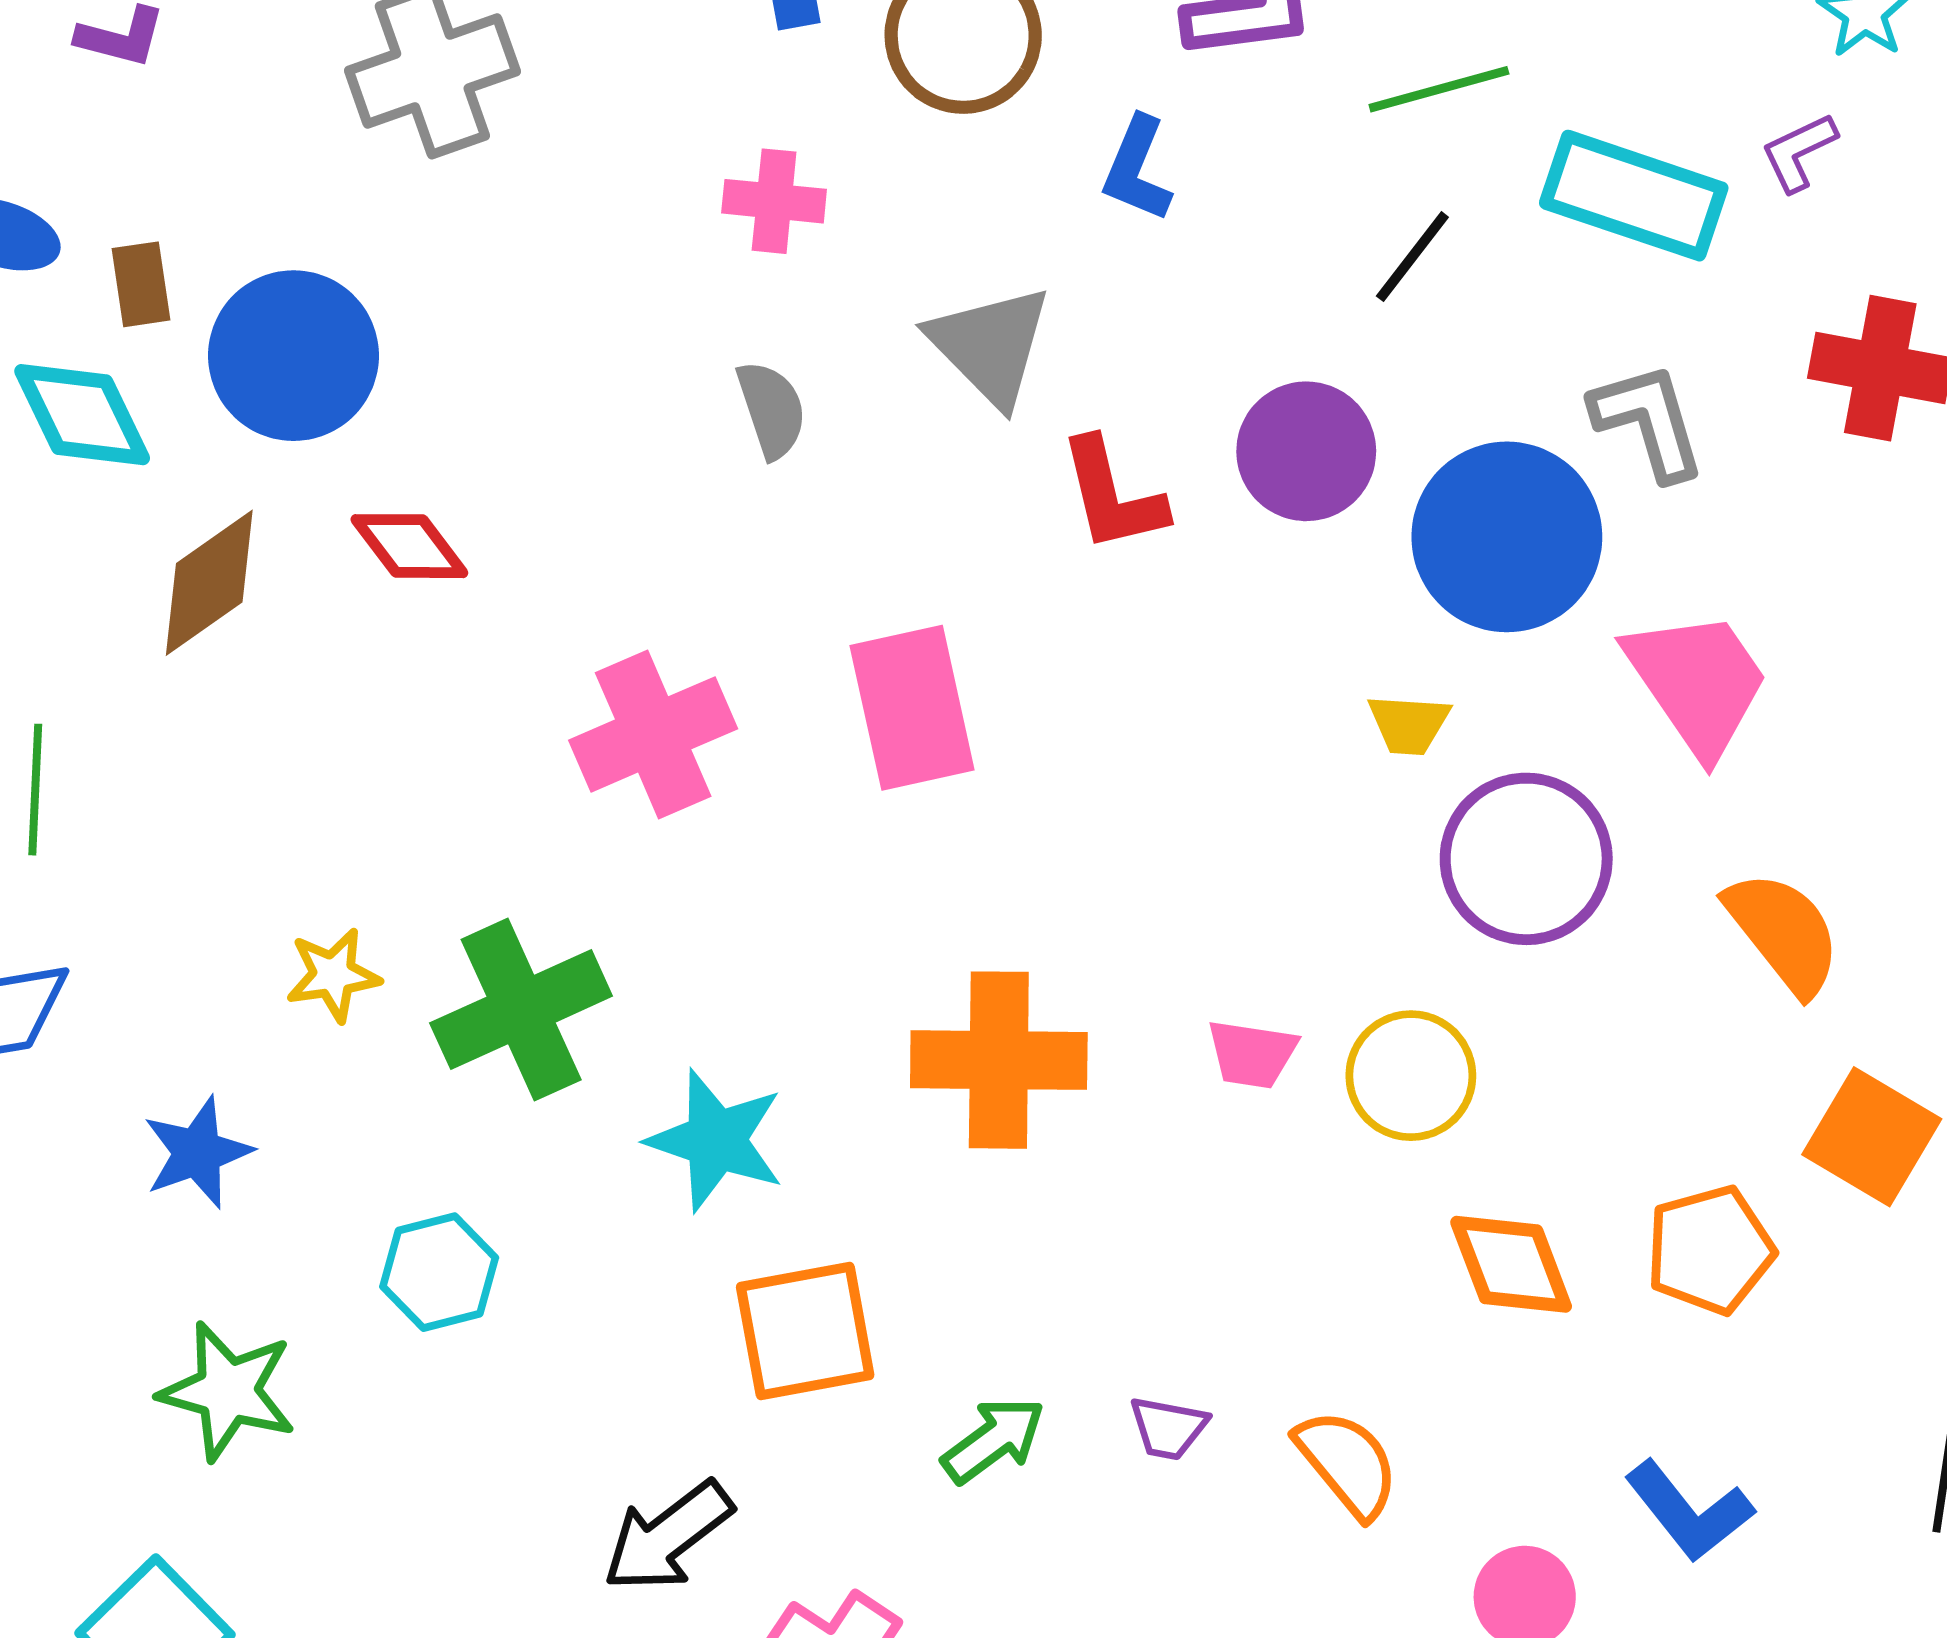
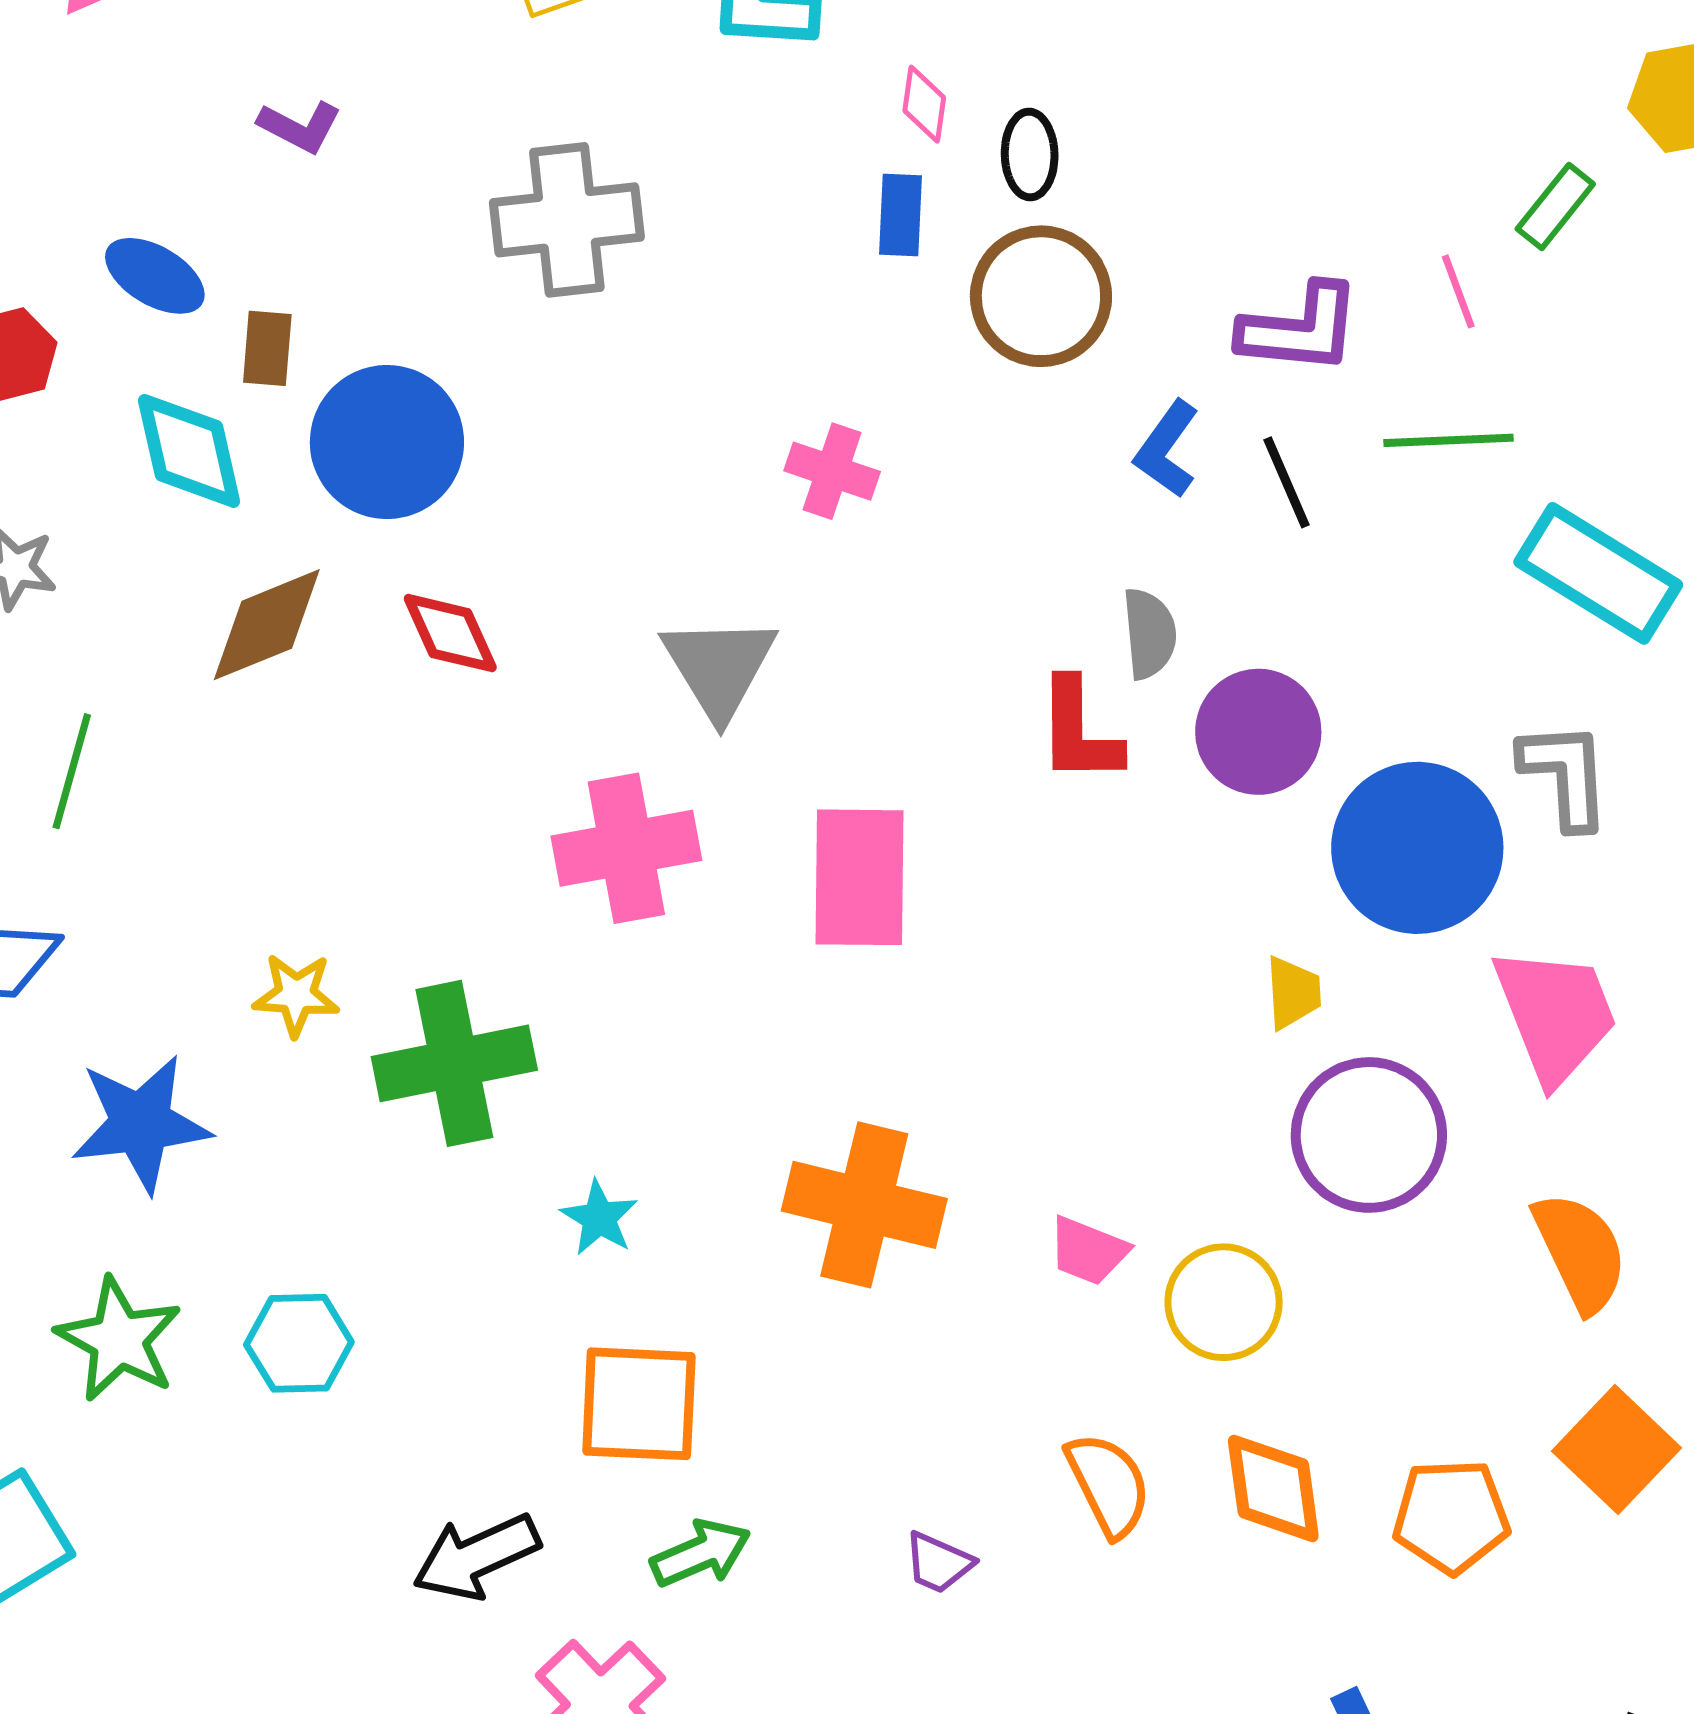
pink cross: (774, 201) -> (832, 471), moved
black line: (1412, 257) -> (1287, 482), moved, turned -74
gray triangle: (990, 345) -> (719, 667), moved
gray semicircle: (772, 409) -> (1149, 634), moved
yellow trapezoid: (1409, 724) -> (1293, 993), turned -110
cyan star: (716, 1140) -> (599, 1218), size x0.6
blue star: (197, 1153) -> (141, 1123), size x1.4
cyan hexagon: (439, 1272) -> (299, 1343), moved
green arrow: (994, 1440) -> (701, 1553), moved
orange semicircle: (1347, 1463) -> (1108, 1485), moved

